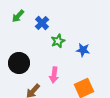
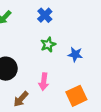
blue cross: (42, 23) -> (45, 15), moved

